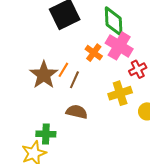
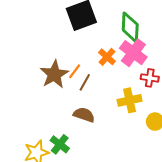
red cross: (138, 69) -> (150, 78), turned 30
green cross: (46, 134) -> (60, 144), moved, turned 30

